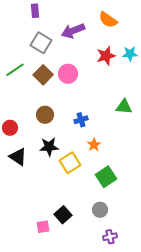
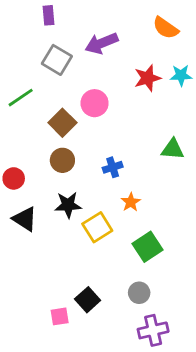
orange semicircle: (108, 20) -> (166, 28), moved
brown square: (43, 75) -> (62, 123), moved
purple cross: (110, 237) -> (153, 330), size x1.5

